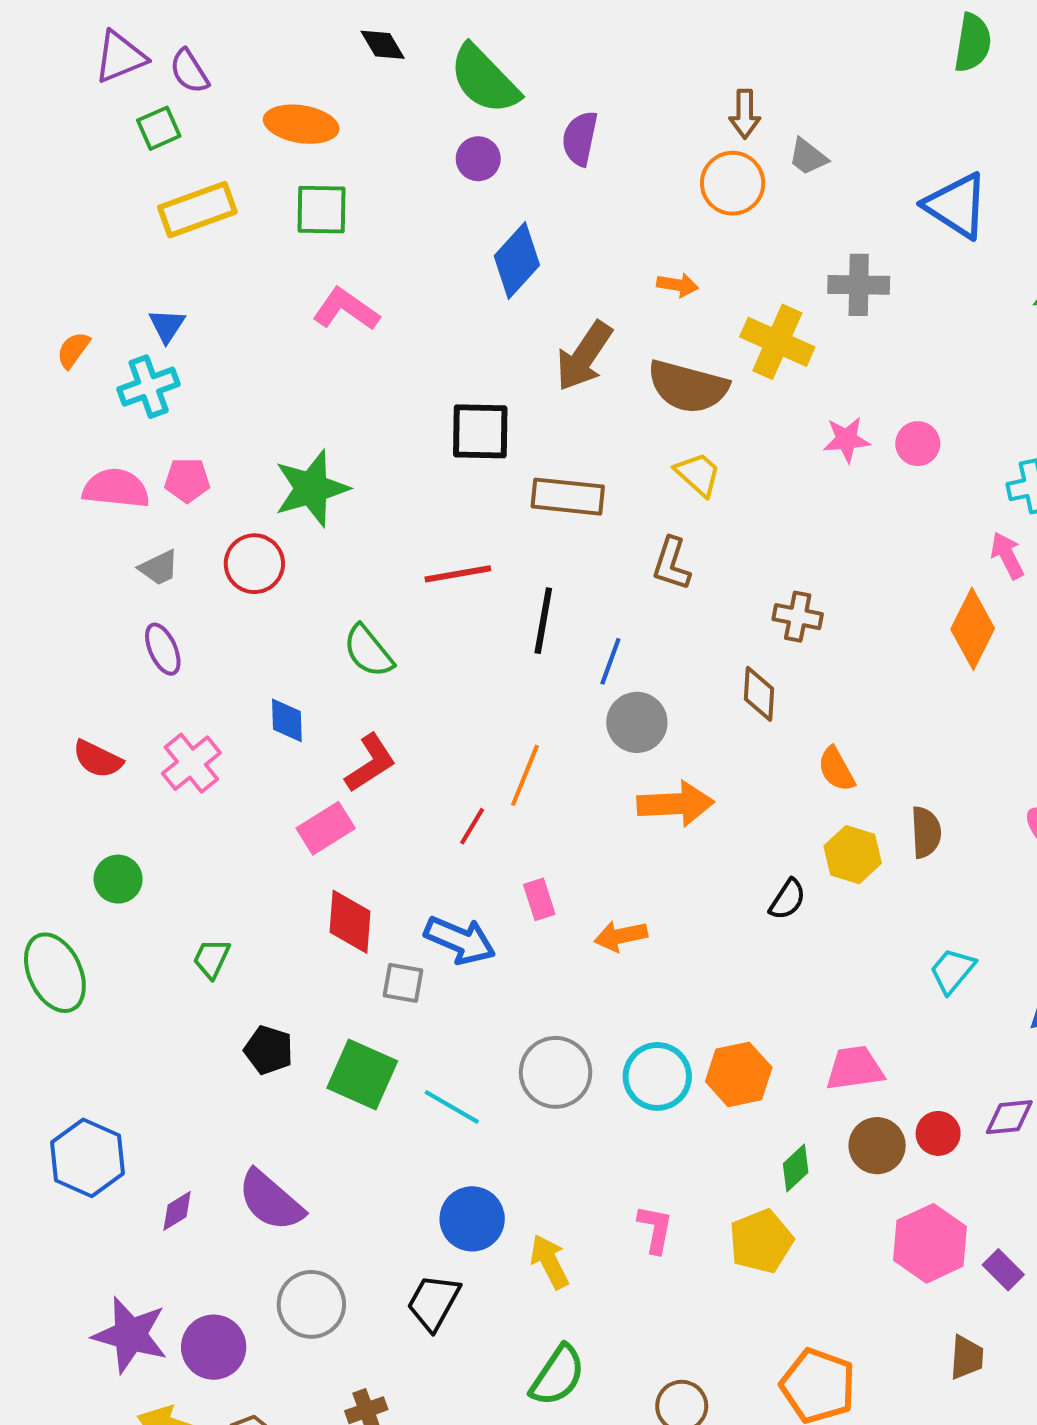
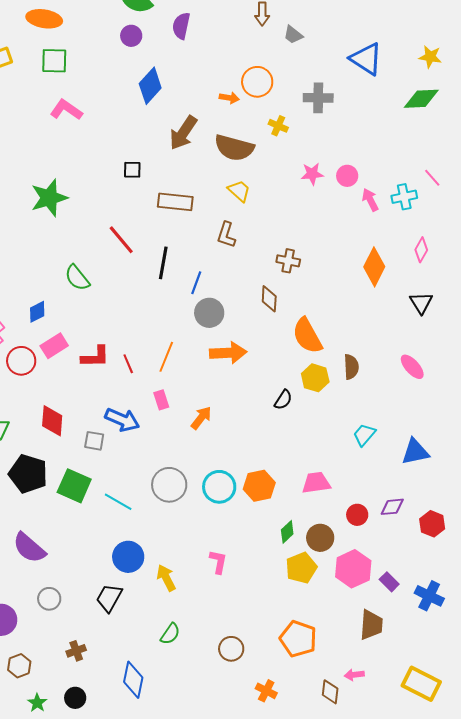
orange circle: (733, 183) -> (257, 82), moved
yellow cross: (777, 342) -> (278, 126), size x0.6
black square: (480, 431) -> (132, 170), size x0.6
pink arrow: (1007, 556) -> (370, 200), moved
red circle: (254, 564) -> (21, 361), moved
red line: (458, 574) -> (121, 240), turned 60
blue diamond: (287, 720) -> (37, 312), turned 65
red L-shape: (370, 763) -> (95, 357), moved, turned 32
orange semicircle: (836, 769) -> (307, 336), size x1.6
orange line: (525, 775) -> (166, 357), moved
red line: (472, 826) -> (128, 364), turned -54
pink rectangle: (326, 828) -> (54, 346), moved
red diamond: (350, 922) -> (52, 421), moved
orange arrow: (621, 936) -> (201, 418), turned 140
black pentagon: (269, 1050) -> (28, 474), size x1.6
brown circle: (877, 1146) -> (320, 538), moved
yellow pentagon: (761, 1241) -> (301, 568), moved
gray circle: (311, 1304) -> (49, 599), size x0.7
brown trapezoid: (967, 1357) -> (371, 625), size x1.4
green semicircle: (558, 1376) -> (170, 634), size x0.7

